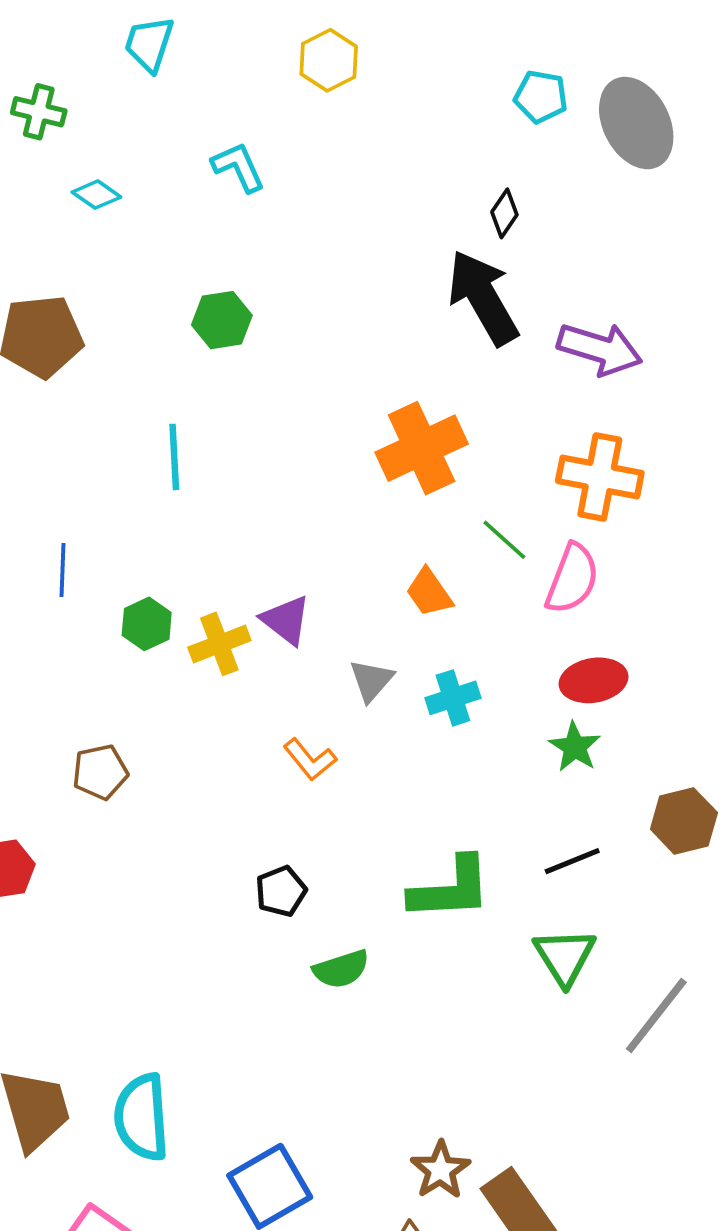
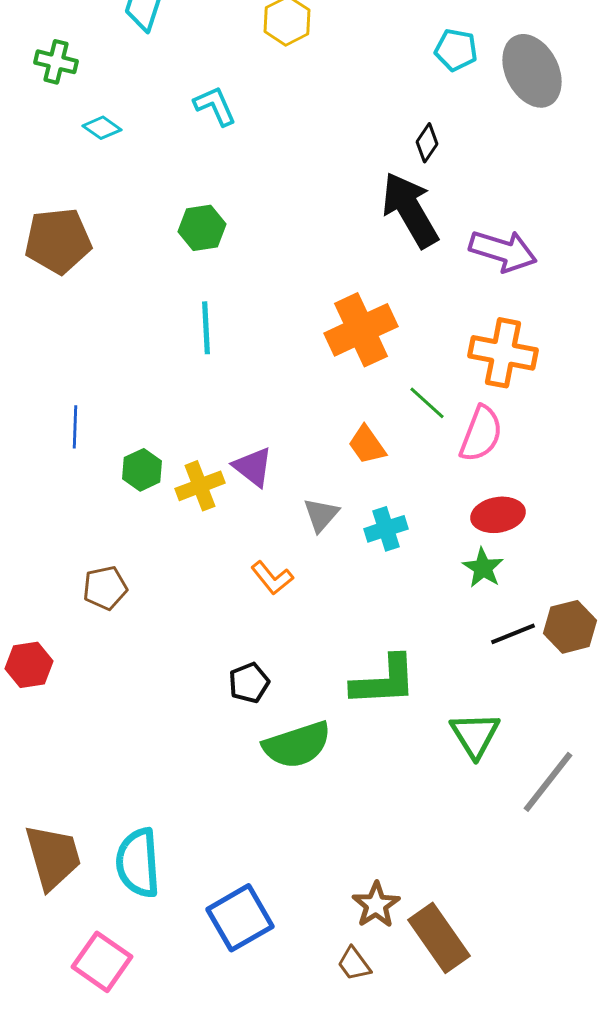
cyan line: (174, 457) -> (206, 328), moved
black line: (572, 861) -> (513, 634), moved
green semicircle: (341, 969) -> (297, 745), size x1.5

